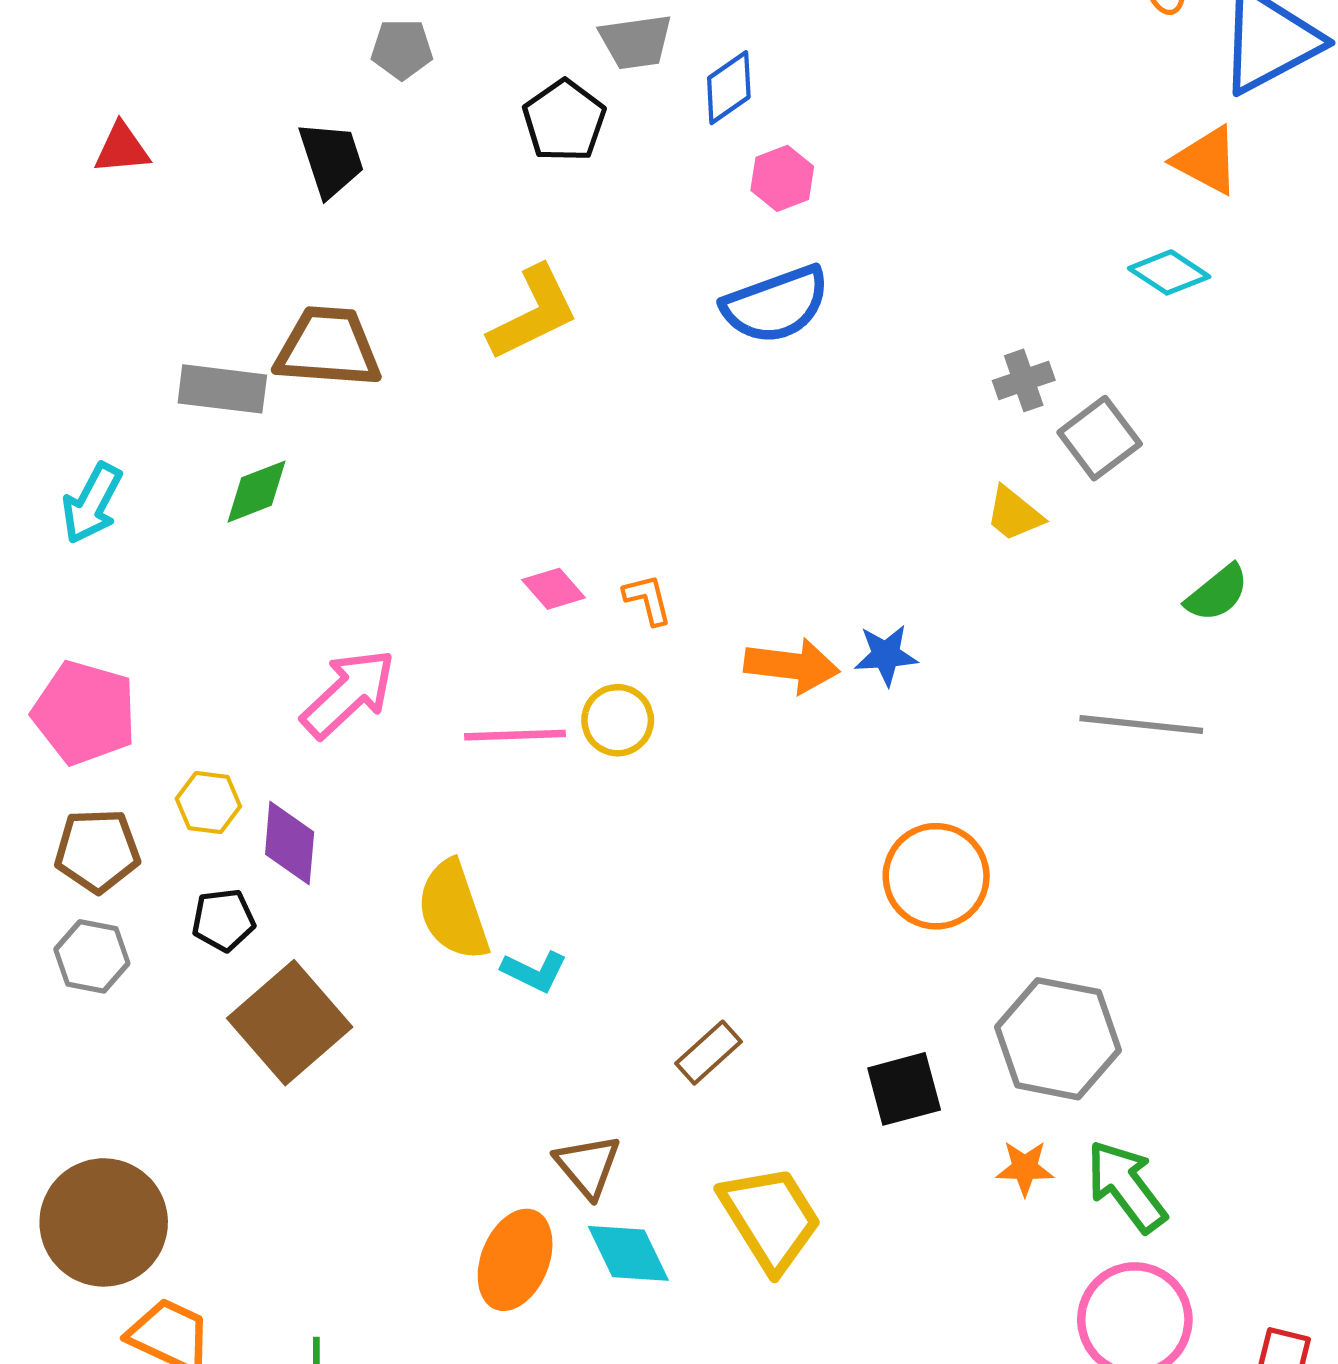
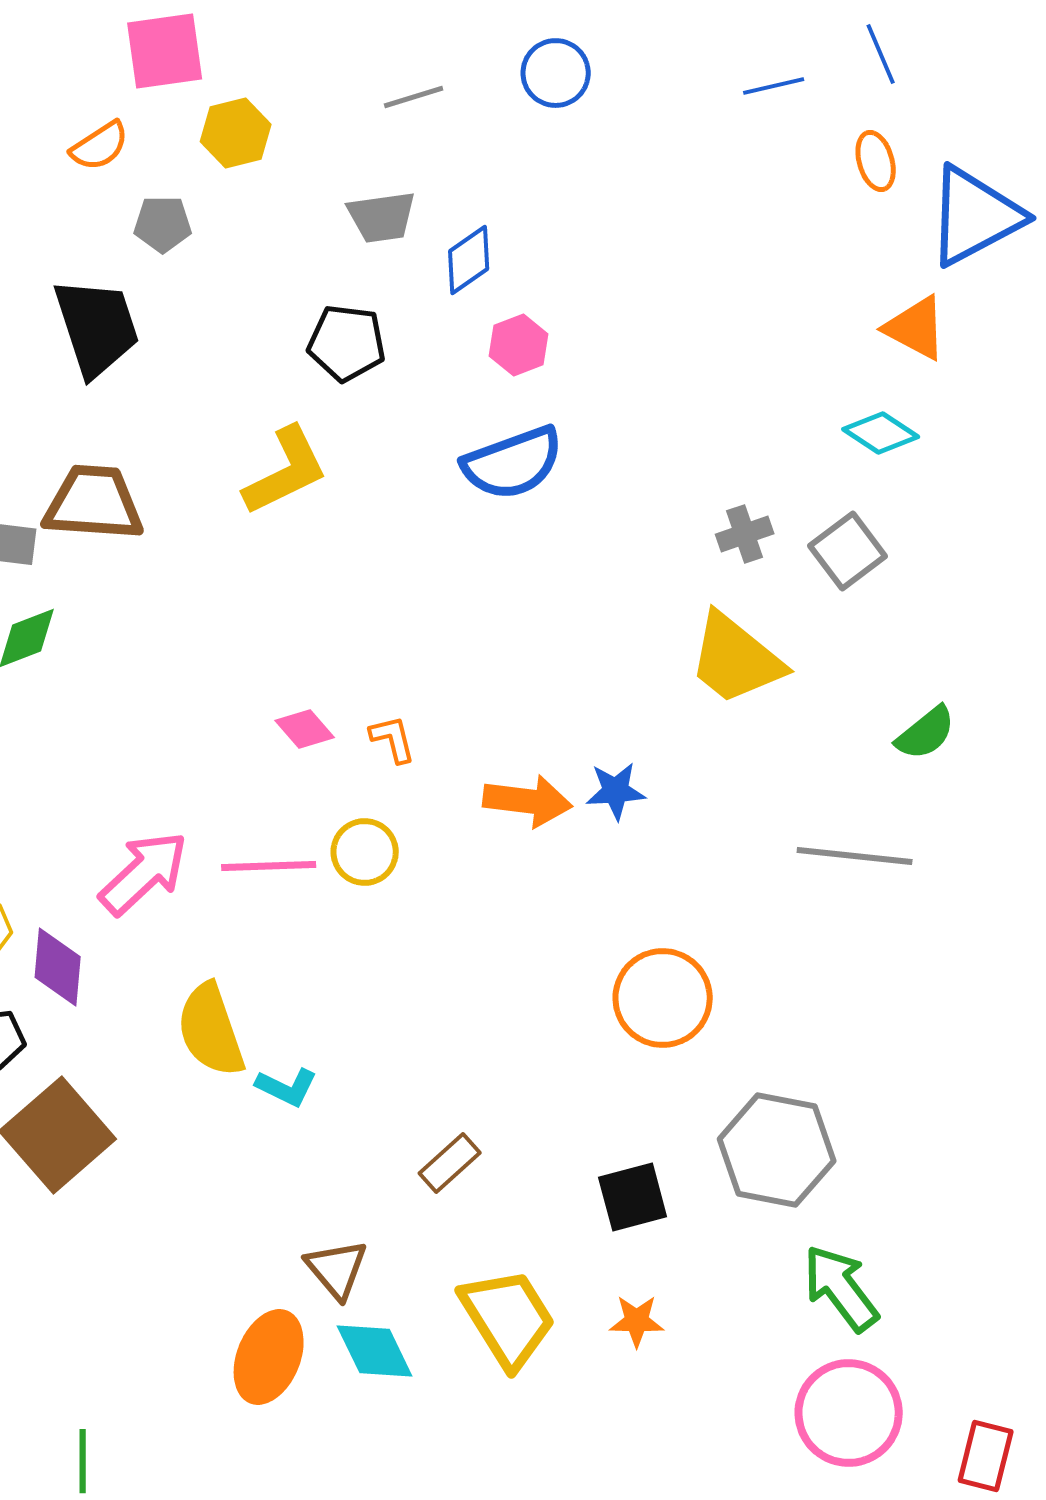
black pentagon: (564, 121) -> (347, 343), moved, turned -30
black trapezoid: (331, 159) -> (97, 327), size x1.4
gray square: (1100, 438) -> (848, 551), moved
yellow trapezoid: (1014, 514) -> (736, 659), size x1.8
pink arrow: (348, 693) -> (144, 873), moved
orange star: (1025, 1168) -> (637, 1321), moved

